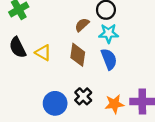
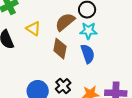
brown semicircle: (82, 25) -> (65, 22), size x1.5
yellow triangle: (43, 53) -> (33, 29), moved

